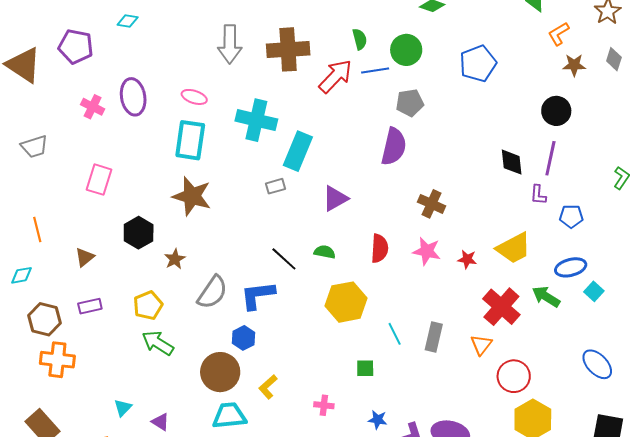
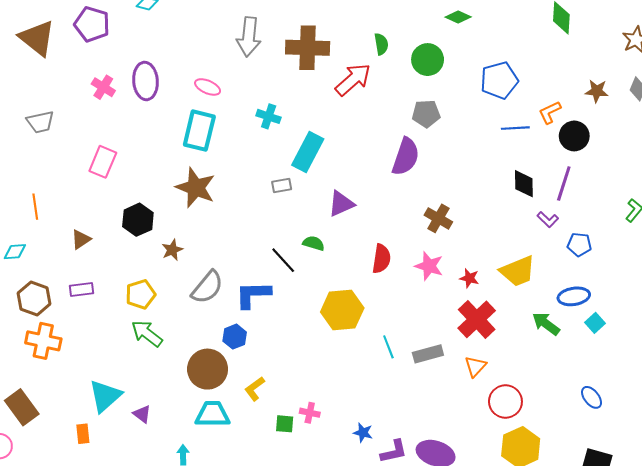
orange L-shape: (559, 34) -> (550, 112), moved
blue line: (375, 70) -> (515, 128), moved
cyan cross: (256, 120) -> (269, 116), size x0.6
purple L-shape: (538, 195) -> (548, 220), turned -55
green semicircle: (325, 252) -> (314, 243), moved
red cross: (501, 307) -> (477, 319), moved
gray rectangle: (434, 337) -> (428, 354), turned 56
blue ellipse: (597, 364) -> (592, 397), size x0.7
green square: (365, 368) -> (285, 424), moved
cyan triangle: (123, 408) -> (105, 396), size x1.8

